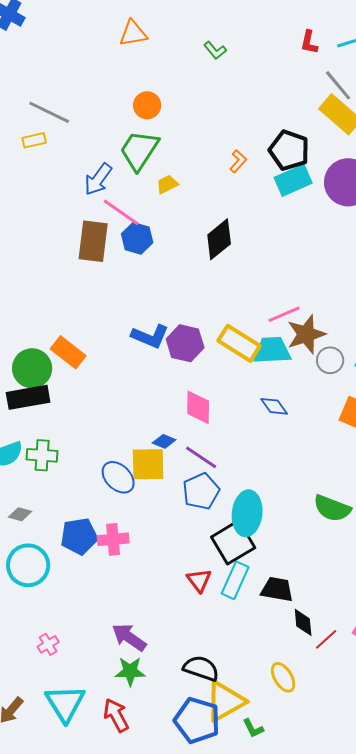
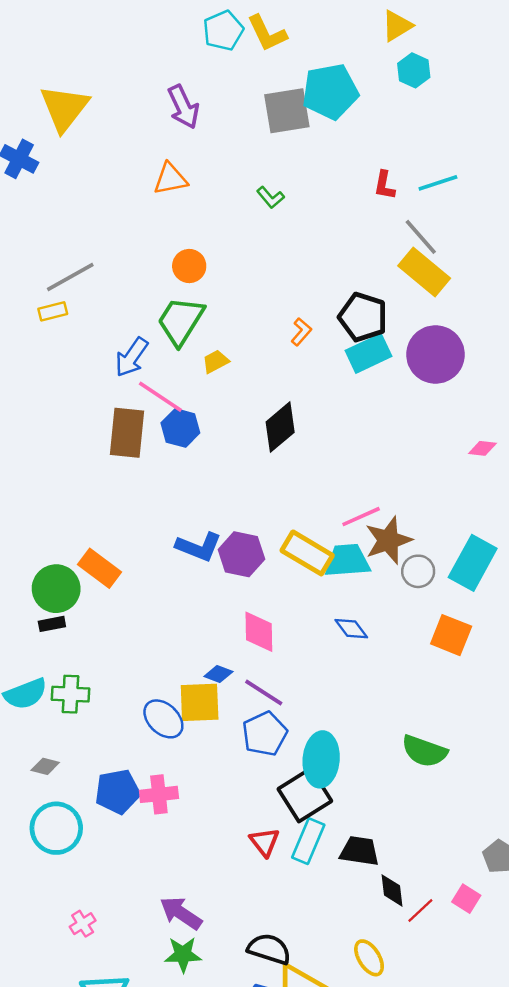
gray line: (49, 112) -> (70, 277), turned -54
black rectangle: (28, 397) -> (52, 624), size x0.5

